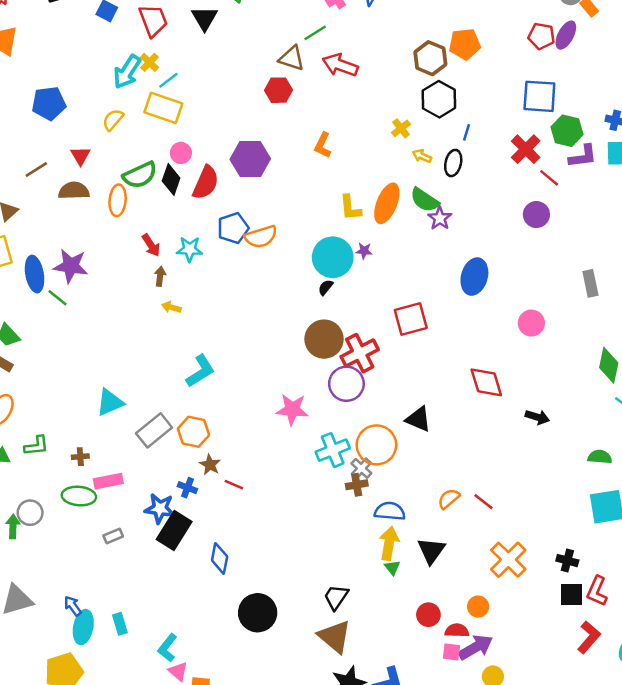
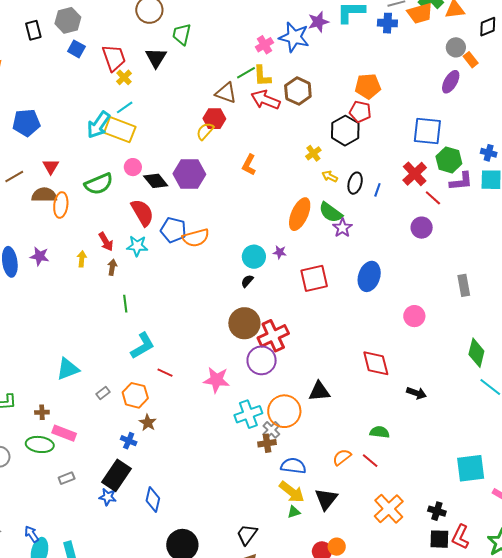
red pentagon: (541, 36) -> (360, 112), moved
brown hexagon: (430, 58) -> (298, 91), moved
yellow cross: (150, 62) -> (124, 77), moved
cyan arrow: (127, 72) -> (99, 125), moved
yellow semicircle: (113, 120) -> (205, 131), moved
blue line: (466, 132) -> (377, 190), moved
black diamond: (171, 180) -> (156, 181), moved, turned -60
red semicircle: (206, 183) -> (142, 213), moved, turned -56
orange ellipse: (118, 200) -> (61, 205), moved
yellow L-shape: (350, 208) -> (262, 76), moved
blue pentagon: (233, 228) -> (173, 230), turned 30
cyan circle: (333, 257) -> (254, 257), size x0.7
purple star: (71, 266) -> (40, 256), size x0.7
green line: (58, 298) -> (125, 304), moved, turned 42
yellow arrow: (171, 307) -> (82, 259), moved, turned 77
red square: (411, 319) -> (314, 278), moved
black triangle: (418, 419) -> (319, 391), turned -30
gray rectangle: (154, 430) -> (103, 393), size x0.5
green semicircle: (600, 457) -> (380, 432), moved
pink rectangle: (108, 481) -> (64, 433), turned 30
red line: (234, 485) -> (165, 373), moved
blue star: (160, 508) -> (108, 497), moved, size x0.7
yellow arrow: (389, 543) -> (292, 492), turned 116
green triangle: (392, 568) -> (294, 512), turned 48
orange circle: (478, 607) -> (337, 547), moved

